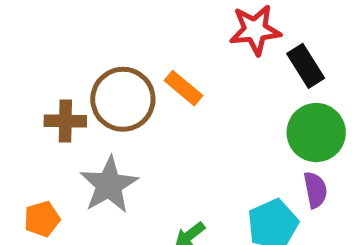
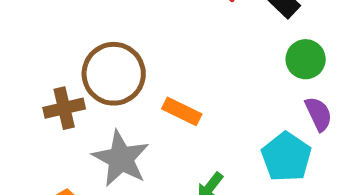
orange rectangle: (183, 88) -> (182, 111), moved
green circle: (316, 133) -> (306, 59), size x0.7

